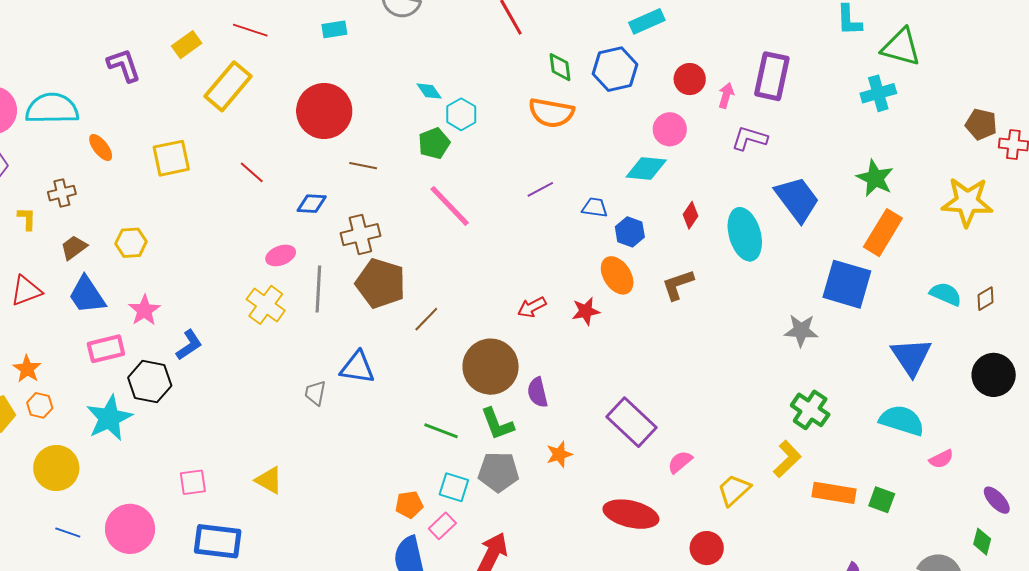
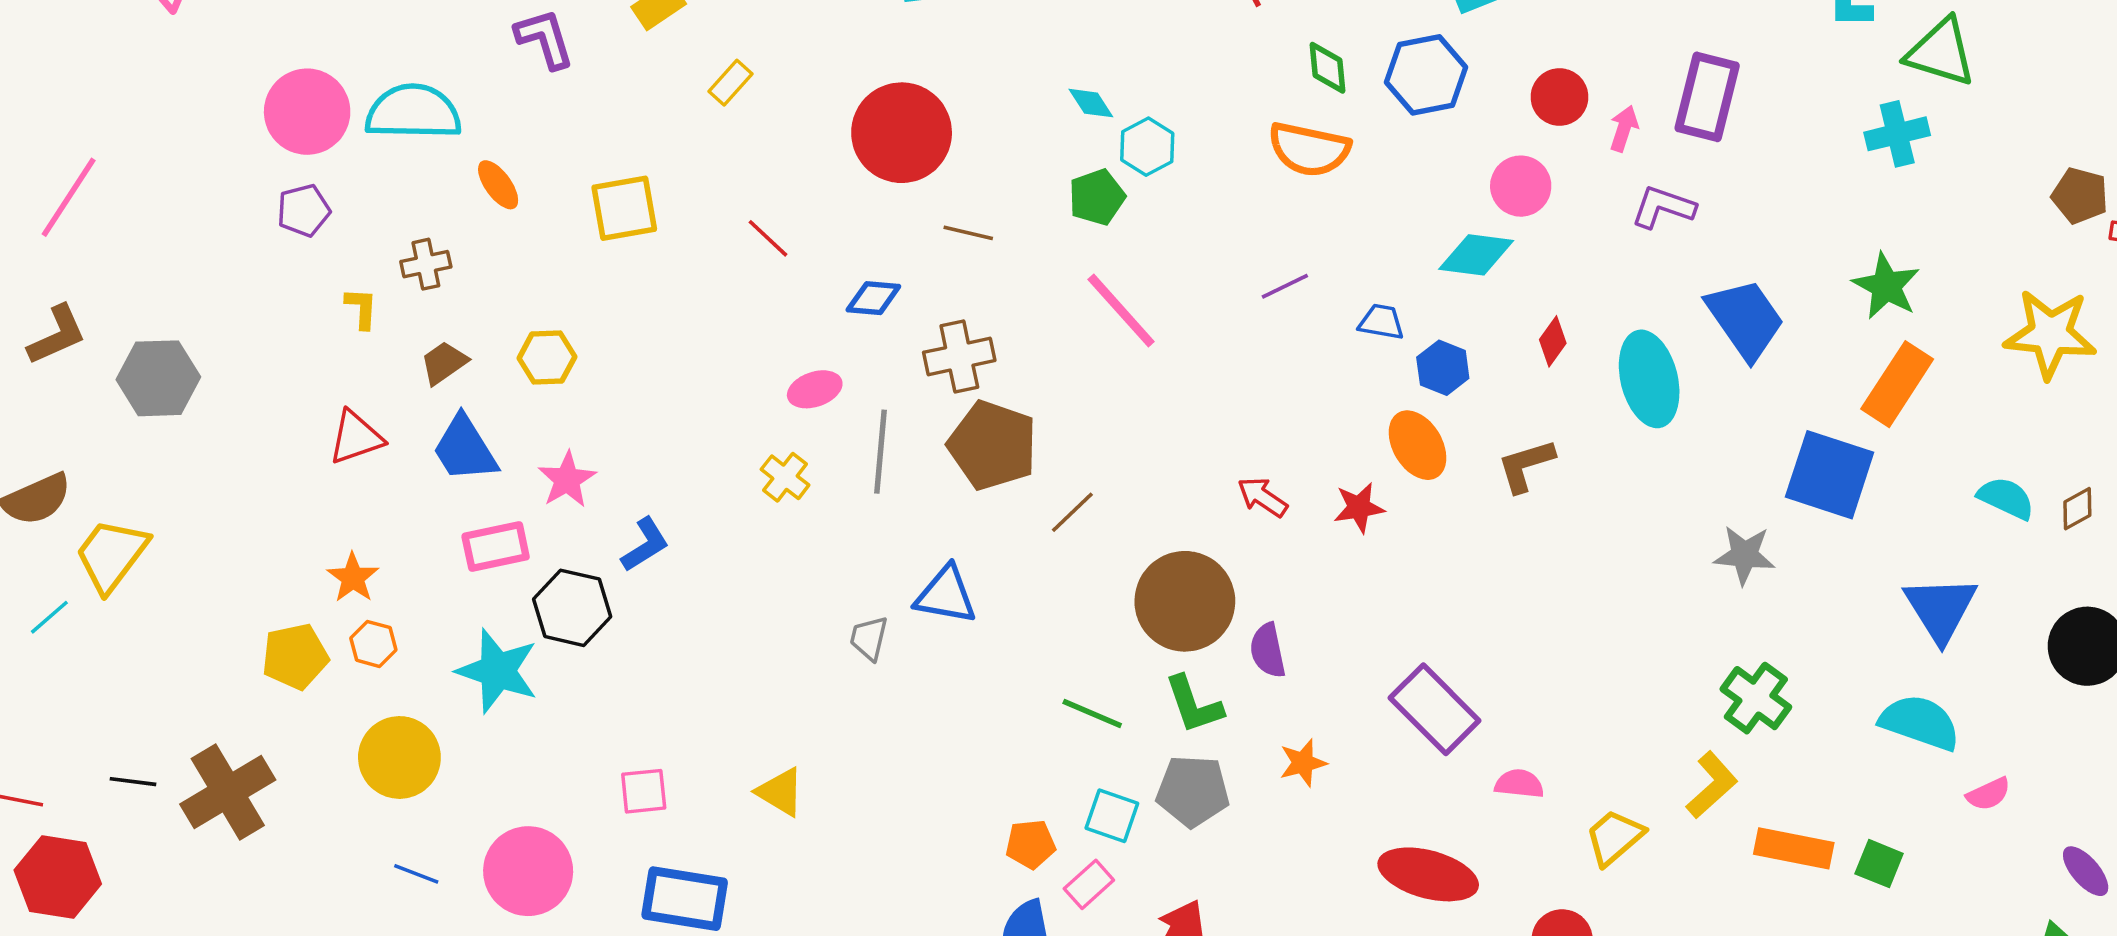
yellow rectangle: (228, 86) -> (730, 83), size x0.5
yellow cross: (266, 305) -> (785, 477), size x0.7
red arrow: (532, 307) -> (1263, 497), turned 60
cyan star: (109, 418) -> (497, 671), turned -30
pink semicircle: (680, 462) -> (1519, 784), turned 44

